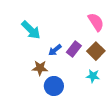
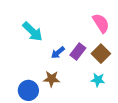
brown star: (40, 68) -> (52, 79), moved
blue circle: (54, 86) -> (28, 90), moved

